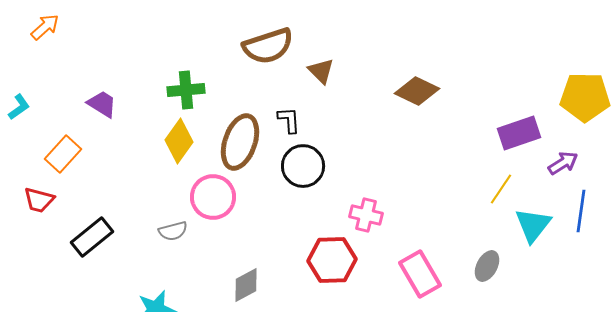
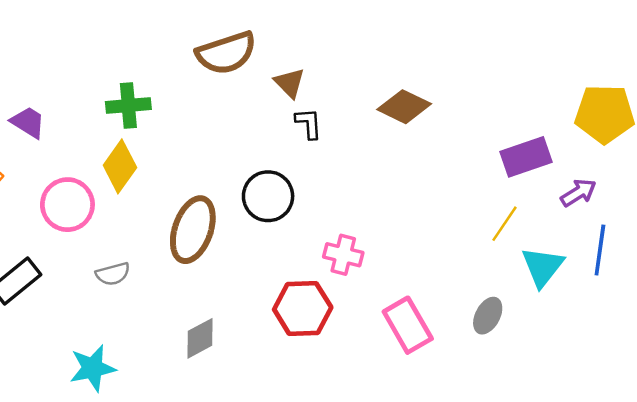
black L-shape: (289, 120) -> (309, 123), moved
brown ellipse: (240, 142) -> (193, 230), moved
pink circle: (213, 197) -> (67, 205), moved

